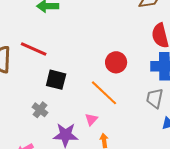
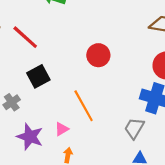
red circle: (116, 62) -> (98, 55), moved
black square: (56, 80) -> (38, 76), turned 30

